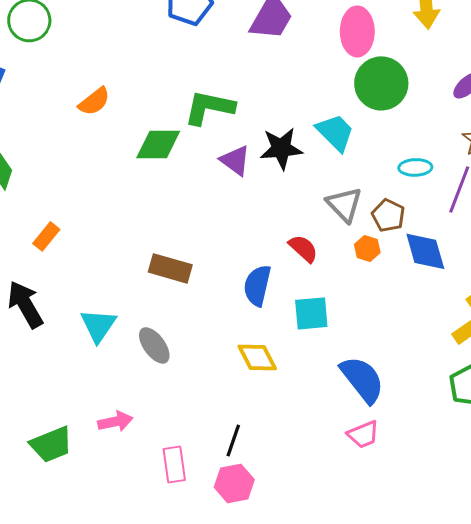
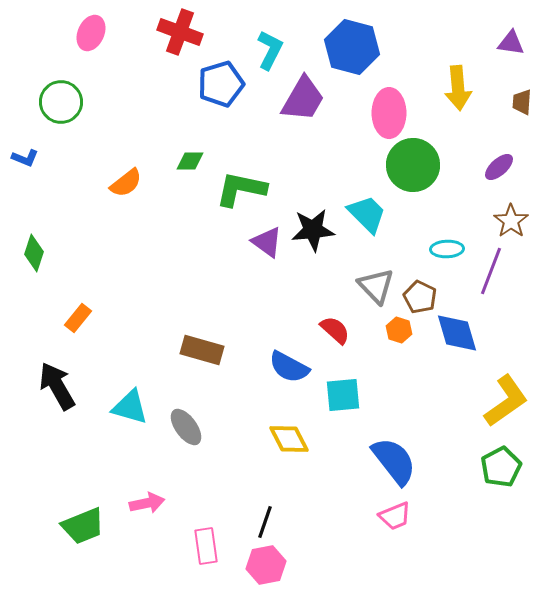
green diamond: (158, 144) -> (190, 161), moved, size x0.6
blue semicircle: (257, 285) -> (289, 367), turned -75
cyan triangle: (98, 325) -> (130, 407), turned -48

